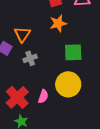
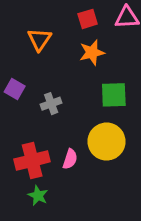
orange triangle: (22, 34) -> (39, 39), moved
red cross: (17, 97) -> (32, 160), turned 30

